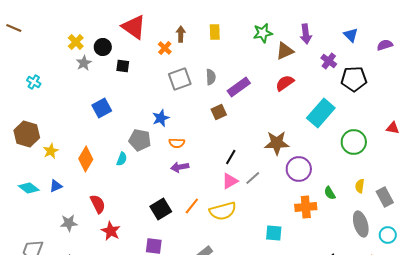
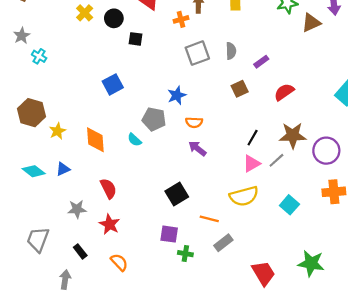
orange cross: (165, 48) -> (181, 19), turned 32
gray star: (84, 63) -> (22, 36), moved
red semicircle: (285, 83) -> (284, 92), moved
purple rectangle: (239, 87) -> (261, 62), size x0.6
brown star: (277, 143) -> (293, 135), moved
orange diamond: (86, 159) -> (95, 140), turned -35
cyan semicircle: (122, 159) -> (134, 140), turned 112
purple arrow: (180, 167) -> (197, 148), turned 48
orange line: (192, 206) -> (209, 219), moved, turned 66
red star: (111, 231) -> (109, 224), moved
cyan square: (274, 233) -> (289, 205), moved, turned 36

